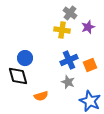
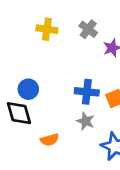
yellow cross: (62, 30) -> (47, 29), moved
blue cross: (69, 60) -> (87, 92), turned 30

